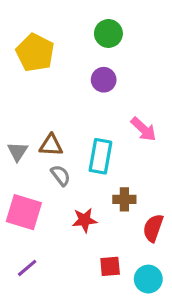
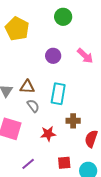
purple circle: (104, 80) -> (53, 56), moved
pink arrow: (144, 129) -> (85, 56), moved
purple line: (27, 268) -> (28, 164), moved

